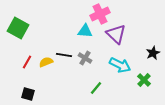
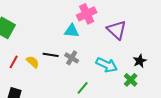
purple triangle: (116, 34) -> (117, 30), moved
black star: (153, 53) -> (140, 61), moved
yellow semicircle: (46, 62) -> (33, 62), turned 64

